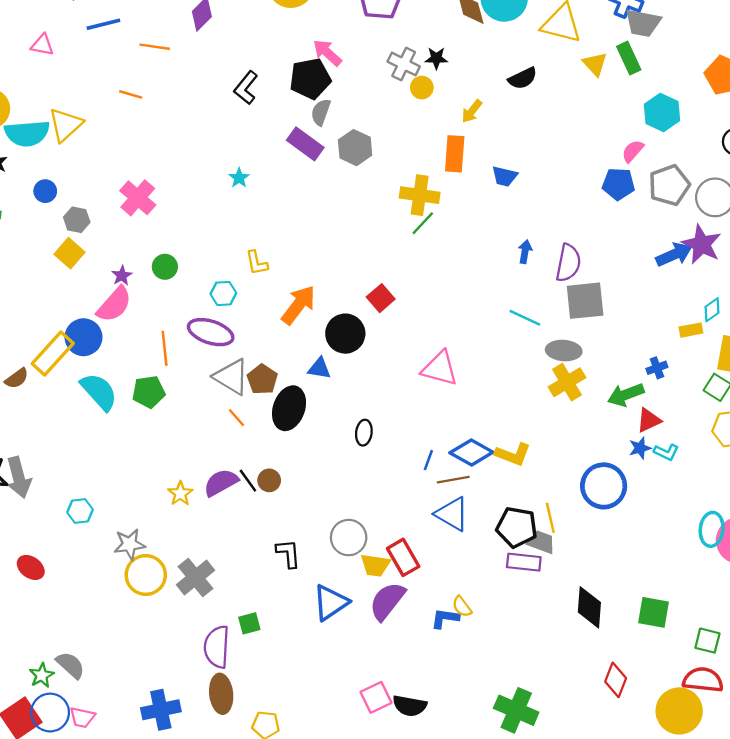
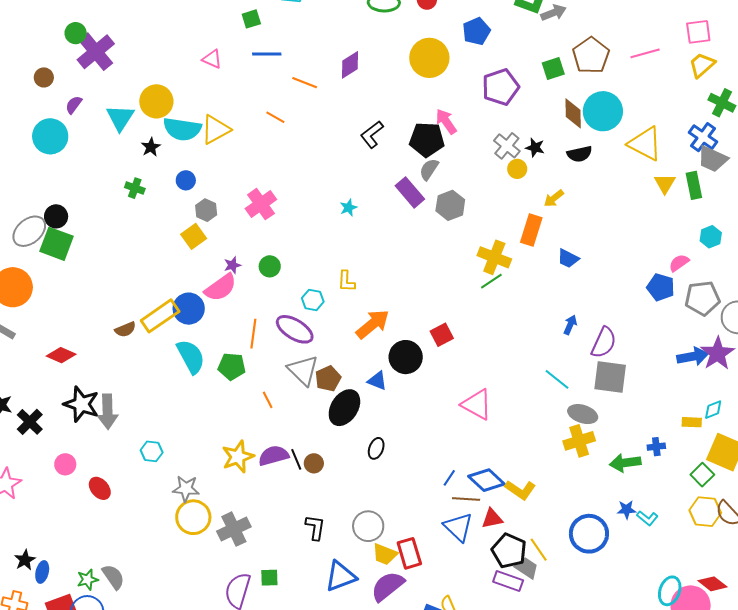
black semicircle: (523, 78) -> (580, 154), moved
cyan hexagon: (662, 112) -> (711, 237), size x0.7
orange line: (237, 418) -> (268, 400), moved
red triangle: (649, 420) -> (492, 519), moved
black ellipse: (364, 433) -> (376, 448), moved
yellow star: (180, 494) -> (238, 457), size x1.5
yellow line: (550, 518) -> (539, 550), turned -35

